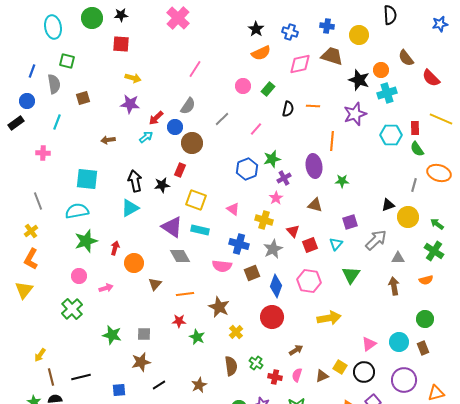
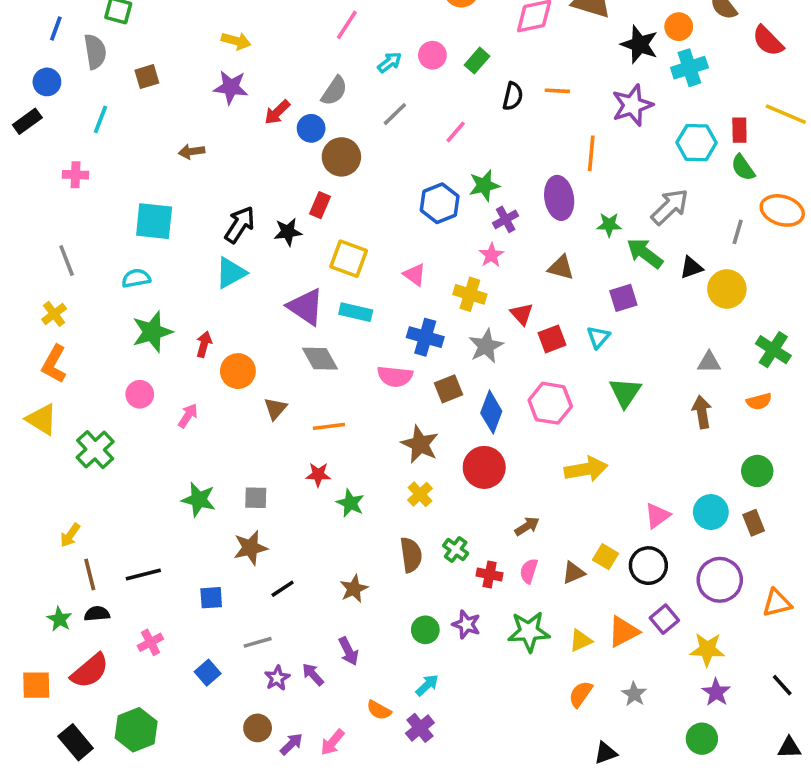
cyan arrow: (146, 137) -> (390, 62), moved
black arrow: (135, 181) -> (240, 225), turned 45
cyan semicircle: (77, 211) -> (136, 278), size x0.7
green arrow: (437, 224) -> (645, 253), moved, size x1.5
gray arrow: (376, 240) -> (670, 207), moved
pink arrow: (106, 288) -> (188, 416), turned -40
yellow triangle: (24, 290) -> (42, 419), turned -36
brown star: (219, 307) -> (420, 444), moved
green cross: (72, 309) -> (95, 450), moved

